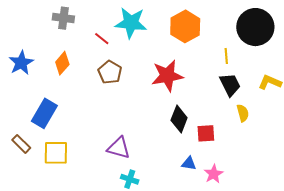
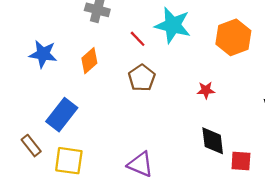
blue star: (21, 63) -> (43, 54), turned 30
red star: (167, 76) -> (206, 90), size x0.5
black diamond: (179, 119) -> (213, 141), turned -36

